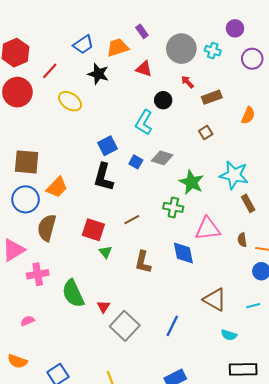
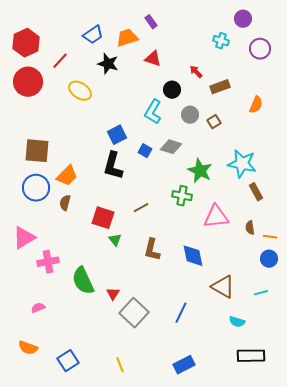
gray circle: (181, 49) -> (190, 115), moved, size x0.6
brown semicircle: (47, 228) -> (65, 203), moved, size x0.6
blue diamond: (183, 253) -> (193, 256), moved

